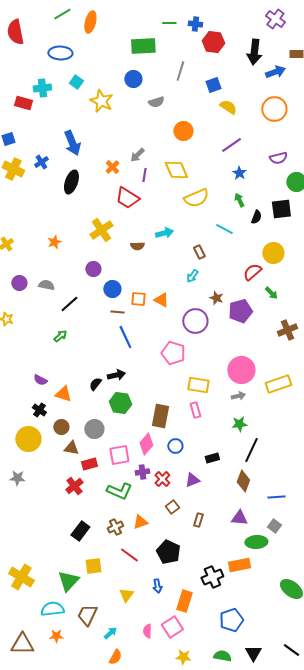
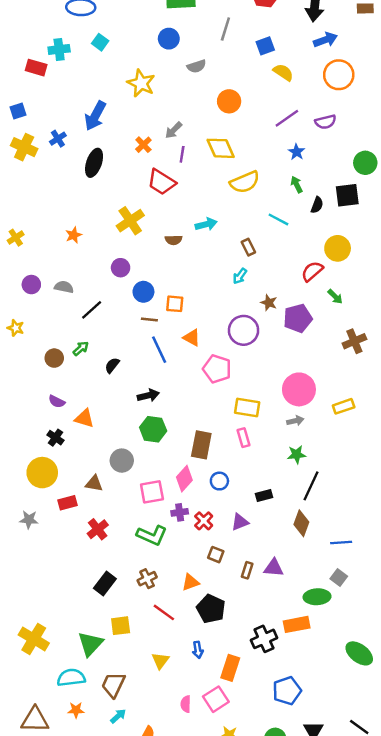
blue arrow: (275, 72) -> (325, 40), moved
yellow star: (101, 101) -> (141, 83), moved
blue arrow: (72, 143) -> (95, 116), turned 50
purple semicircle: (278, 158) -> (325, 122), moved
orange triangle: (161, 300) -> (192, 338), moved
black semicircle: (95, 384) -> (112, 365), moved
yellow rectangle: (278, 384) -> (344, 406), size x0.7
brown circle: (61, 427) -> (54, 358), moved
red rectangle: (89, 464) -> (68, 503), moved
brown square: (172, 507) -> (216, 555), turned -32
purple triangle: (239, 518) -> (274, 568), moved
orange triangle: (140, 522) -> (190, 582), moved
cyan arrow: (110, 633) -> (118, 716), moved

